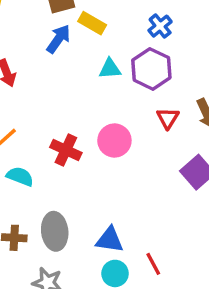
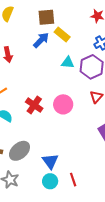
gray ellipse: (55, 231) -> (20, 151), turned 45
blue triangle: (110, 240) -> (50, 161), turned 36

